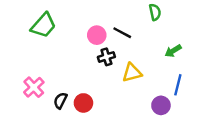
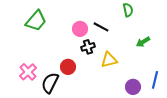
blue line: (178, 85) -> (155, 80), moved
black semicircle: (60, 101) -> (50, 83), size x1.5
red circle: (83, 103) -> (68, 67), moved

